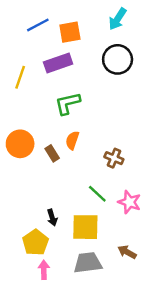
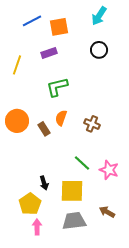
black circle: (118, 59) -> (99, 50), size x0.7
purple rectangle: (58, 63) -> (49, 53), size x0.7
brown cross: (114, 158) -> (92, 124), moved

